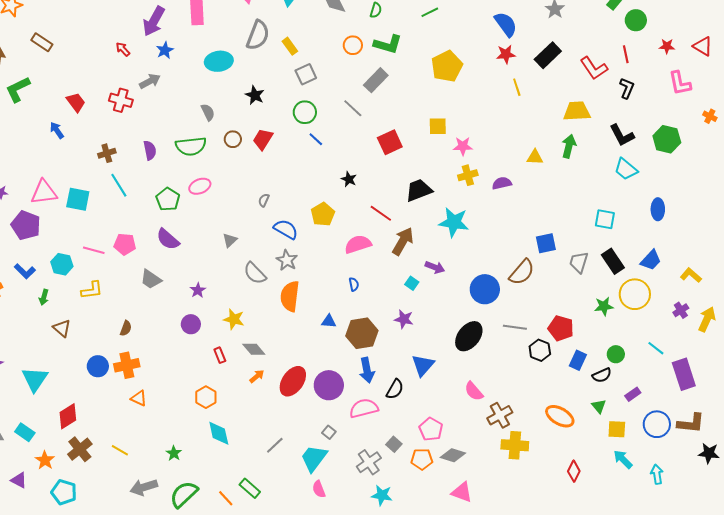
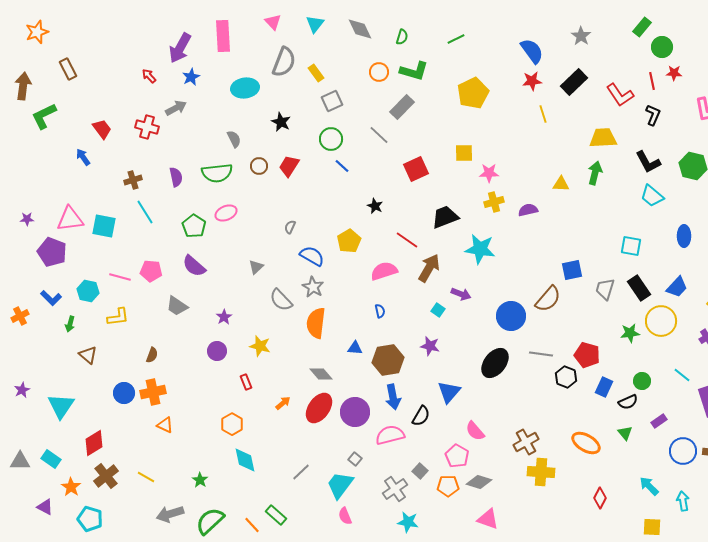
brown rectangle: (42, 42) -> (68, 69), turned 30
red star: (667, 46) -> (674, 73), moved
gray diamond: (254, 349) -> (321, 374), moved
pink semicircle: (474, 391) -> (475, 431), moved
yellow square: (617, 429) -> (652, 527), moved

